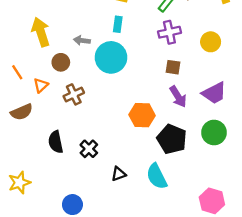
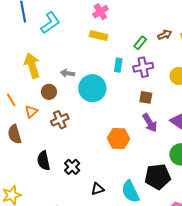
cyan rectangle: (118, 24) -> (118, 65), moved
brown semicircle: (22, 112) -> (15, 134), turned 96
black pentagon: (172, 139) -> (158, 177), moved, turned -30

